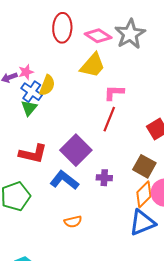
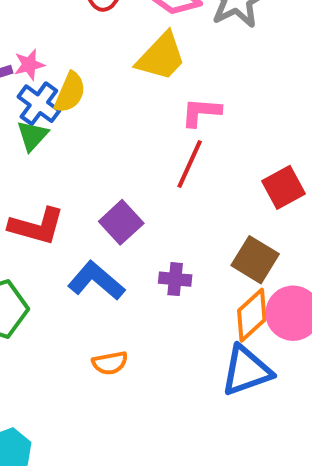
purple square: (76, 150) -> (121, 222), size x0.7

